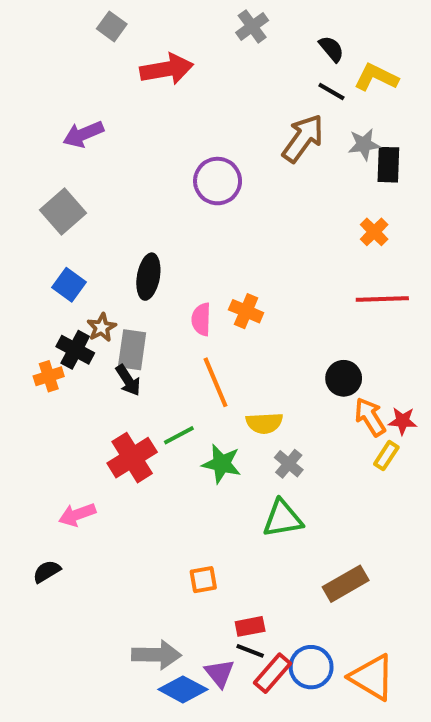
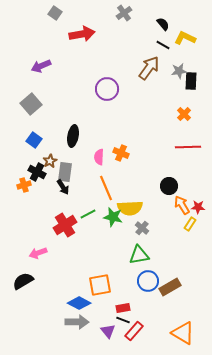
yellow semicircle: (264, 423) -> (130, 208), size x1.4
green star: (222, 464) -> (113, 217), moved
black semicircle: (47, 571) -> (23, 281), size x1.5
orange square: (203, 580) -> (100, 285), size x1.6
blue circle: (311, 667) -> (148, 281), moved
blue diamond: (183, 689) -> (79, 303), moved

